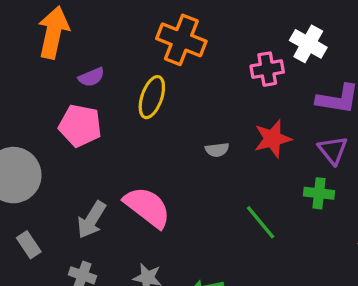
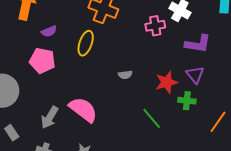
red star: (273, 139) -> (167, 82), moved

